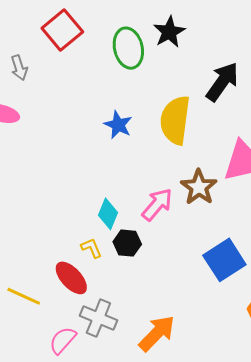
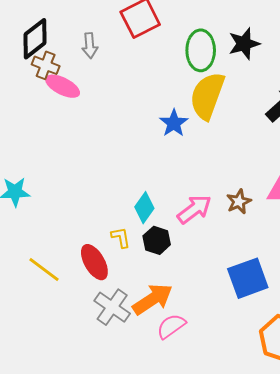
yellow semicircle: (175, 120) -> (207, 96), moved
brown star: (199, 187) -> (239, 202), size x0.7
orange arrow: (157, 333) -> (153, 299), moved
pink semicircle: (63, 340) -> (171, 326), moved

